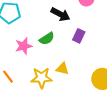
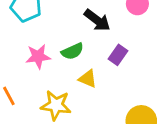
yellow triangle: (62, 69) -> (88, 79), moved

